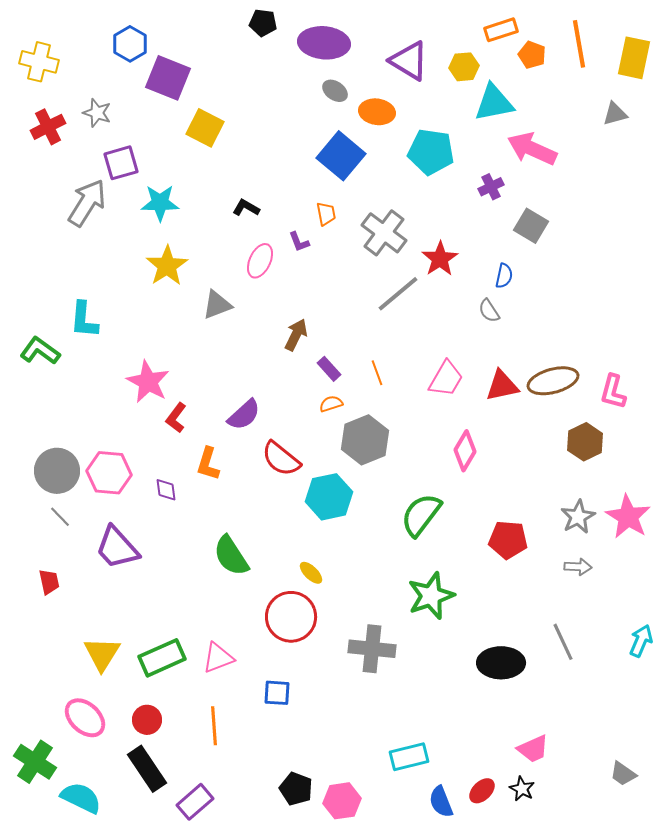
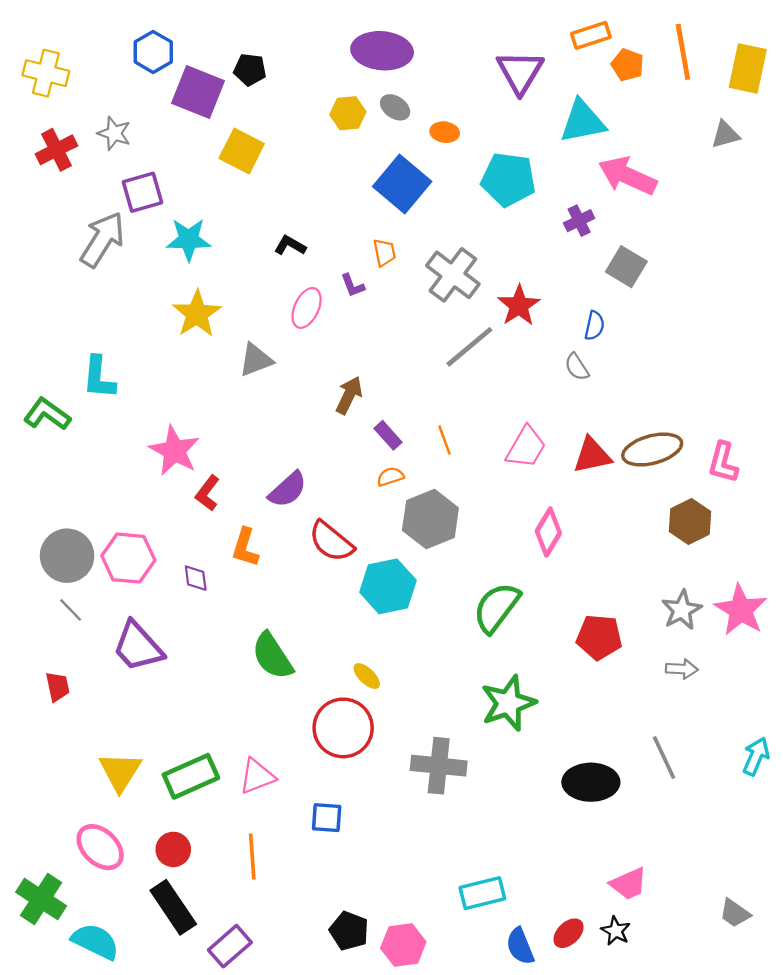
black pentagon: (263, 23) -> (250, 70), moved
purple triangle: (409, 61) -> (520, 72), moved, turned 30
yellow hexagon: (464, 67) -> (348, 113), moved
orange ellipse: (377, 112) -> (445, 132), size x0.7

